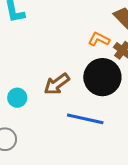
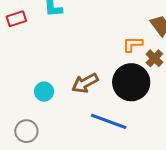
orange L-shape: (99, 39) -> (133, 44), turned -35

